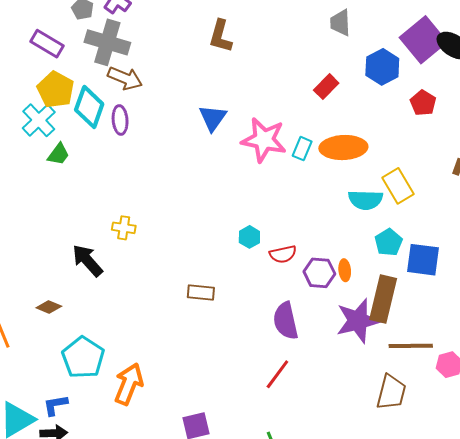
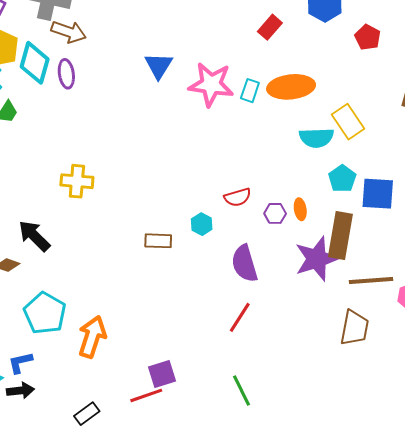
yellow cross: (124, 228) -> (77, 181), size x1.4
cyan hexagon: (249, 237) -> (202, 224), moved
black arrow: (87, 260) -> (34, 236), moved
purple hexagon: (319, 273) -> (275, 213), size x0.7

